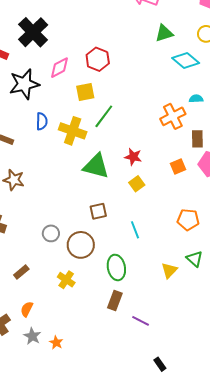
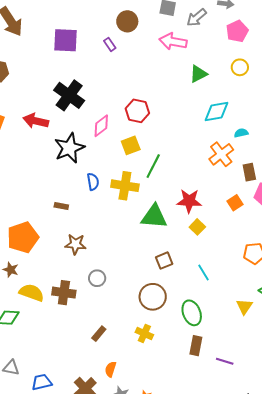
cyan diamond: (186, 61) -> (216, 112), moved, turned -40
red star: (133, 157) -> (189, 201), size x1.4
gray circle: (51, 233) -> (97, 278), moved

